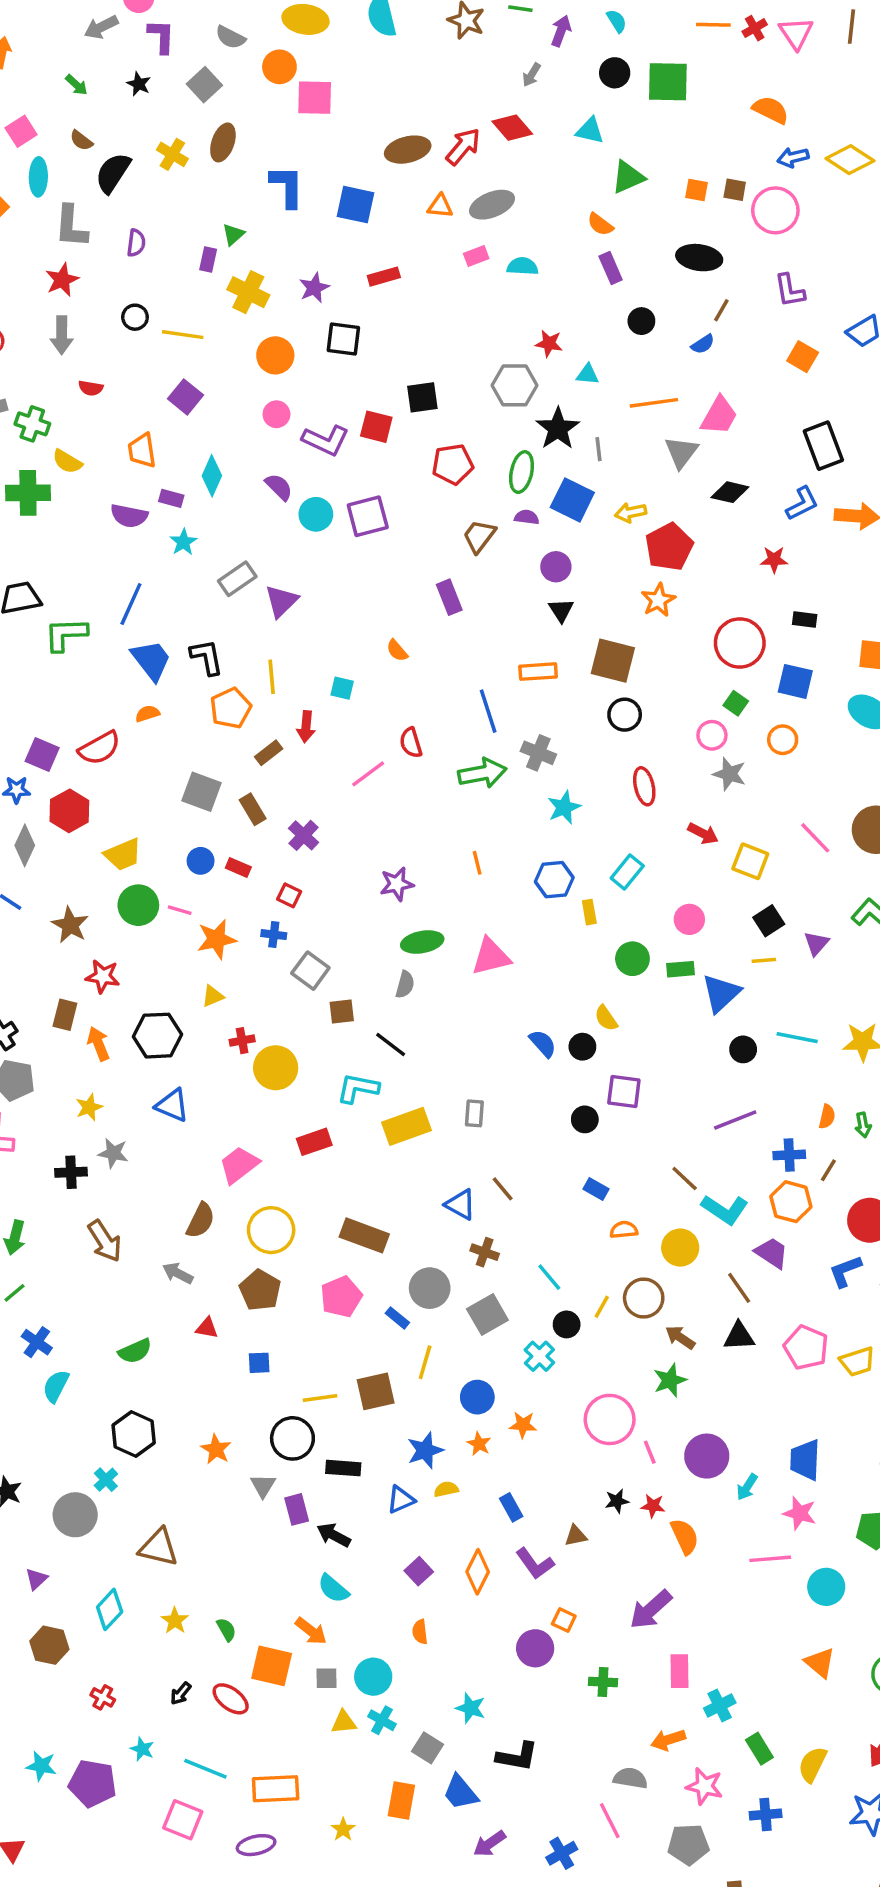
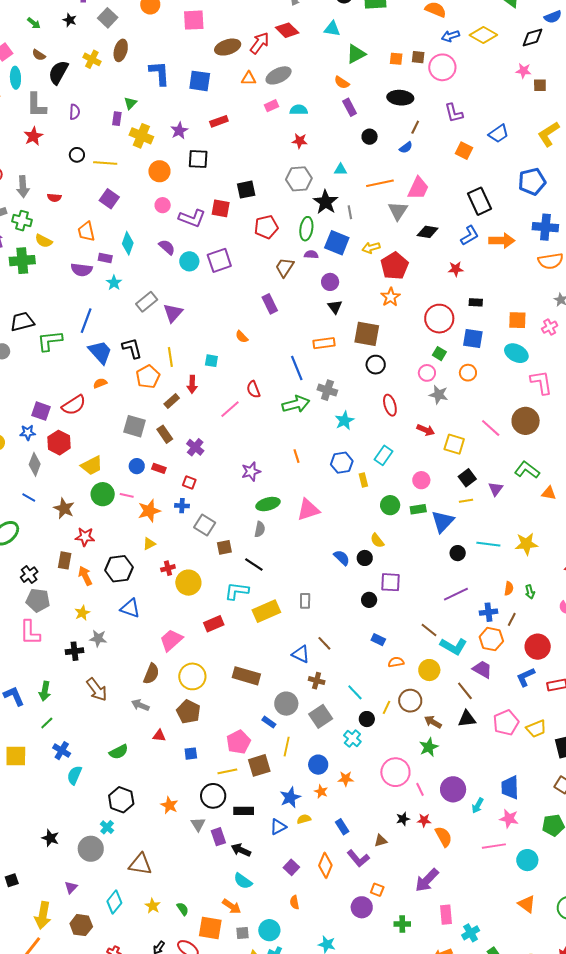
pink square: (315, 98) -> (194, 20), moved
gray arrow: (62, 335) -> (23, 187), moved
red star: (549, 343) -> (300, 141), moved
pink pentagon: (341, 1297) -> (238, 742), moved
pink pentagon: (806, 1347) -> (506, 723), turned 30

